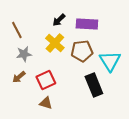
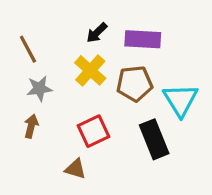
brown arrow: (19, 77) -> (31, 126), turned 144
red square: (46, 80) -> (94, 131), moved

